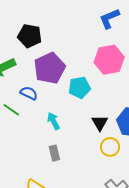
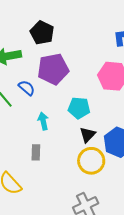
cyan pentagon: (80, 87) -> (79, 108), moved
yellow circle: (110, 147) -> (91, 161), size x1.4

